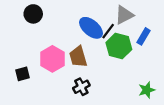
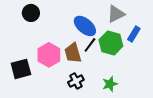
black line: (108, 31) -> (90, 45), moved
black square: (22, 74) -> (21, 69), size x1.5
green star: (147, 90) -> (110, 84), moved

